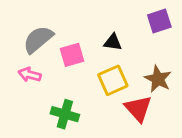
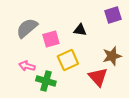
pink arrow: (30, 75) -> (27, 66), moved
brown star: (158, 79) -> (112, 56), turned 30
yellow square: (113, 80) -> (68, 60), moved

